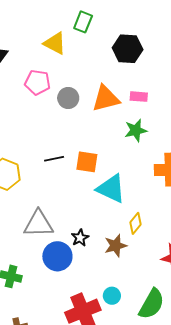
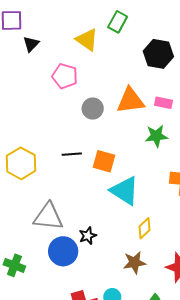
gray circle: (68, 98) -> (93, 109), moved
brown star: (116, 246) -> (134, 263), moved

